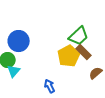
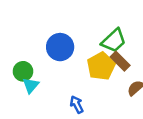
blue circle: (19, 41) -> (60, 47), moved

